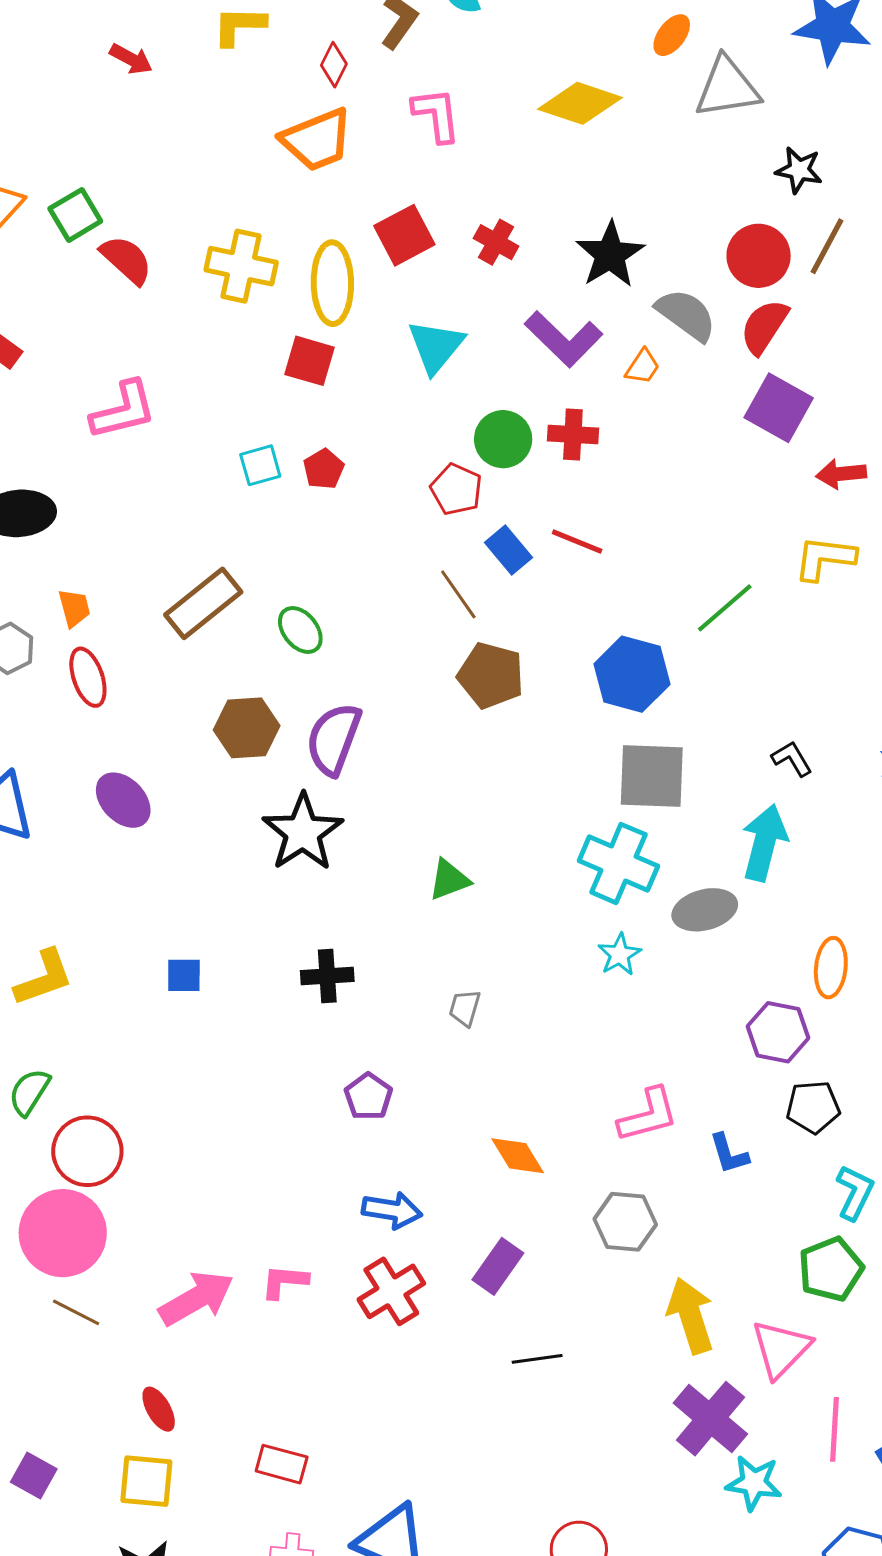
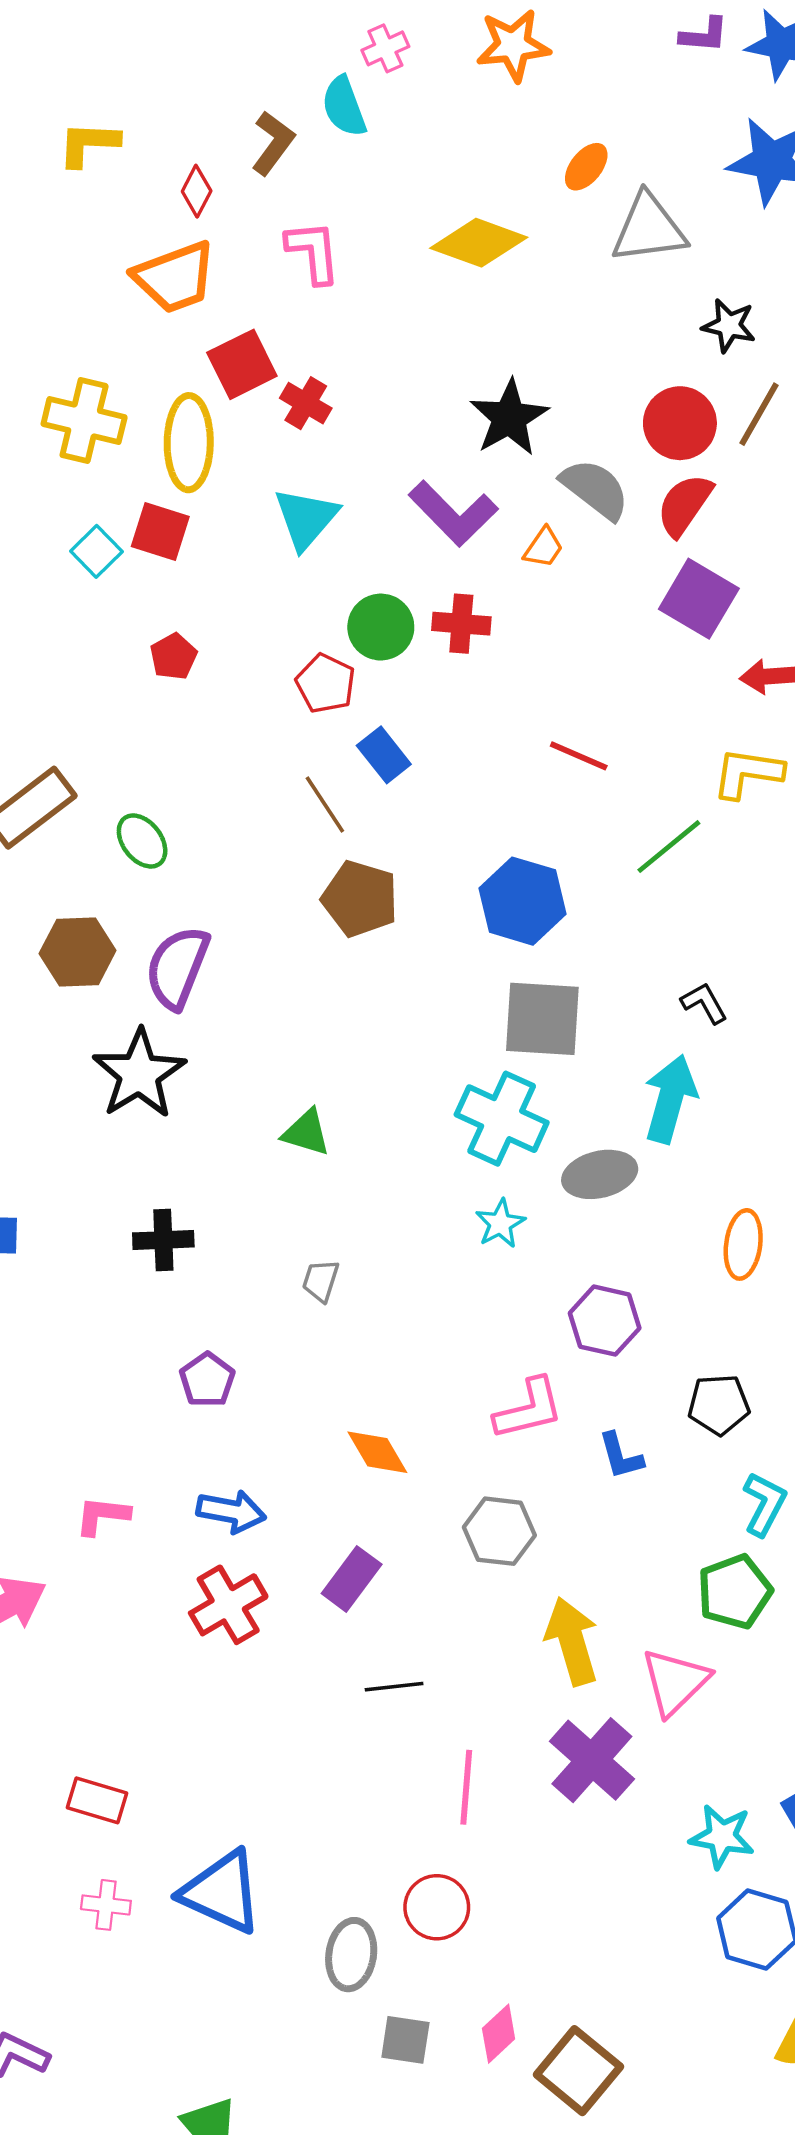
red square: (404, 235) -> (242, 364), moved
red cross: (496, 242) -> (306, 403), moved
cyan square: (260, 465) -> (96, 551), moved, turned -30
red line: (577, 541) -> (579, 756), moved
green line: (725, 608) -> (669, 847), moved
green triangle: (449, 880) -> (306, 1133), turned 36
purple hexagon: (778, 1032) -> (605, 1321), moved
pink L-shape: (284, 1281) -> (102, 1516), moved
pink line: (834, 1429) -> (466, 1787), moved
cyan star: (754, 1483) -> (722, 1836), moved

